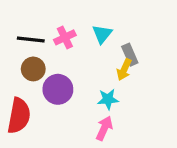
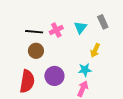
gray rectangle: (130, 55) -> (103, 22), moved
purple circle: (58, 89) -> (54, 76), moved

